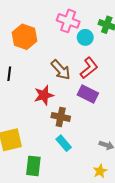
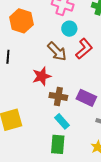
cyan circle: (85, 37) -> (69, 29), moved
purple rectangle: (88, 94) -> (86, 98), moved
green rectangle: (33, 166) -> (58, 144), moved

